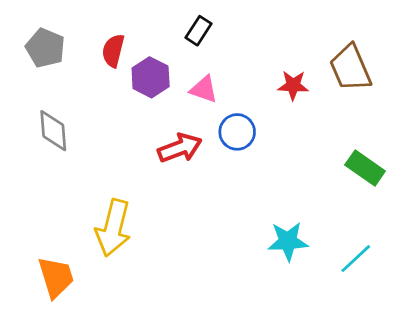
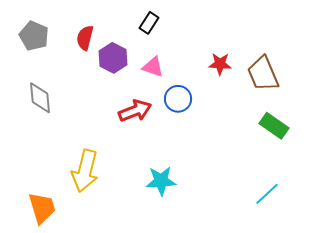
brown trapezoid: (350, 68) -> (263, 74), moved
cyan star: (288, 241) -> (161, 181), moved

